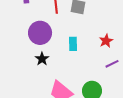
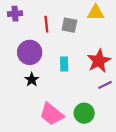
red star: (106, 41) -> (99, 61), size x1.6

